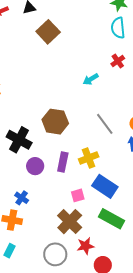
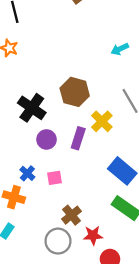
yellow cross: (89, 158) -> (102, 121), moved, turned -30
pink square: (78, 195) -> (54, 178), moved
brown cross: (70, 222) -> (71, 215), moved, size x0.7

